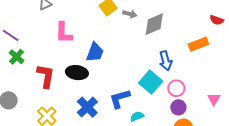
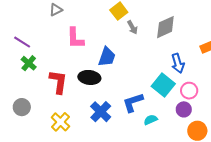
gray arrow: (130, 14) -> (132, 27), moved, turned 48
purple circle: (178, 107) -> (184, 109), moved

